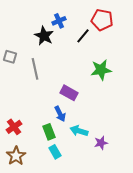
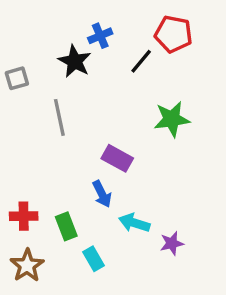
gray square: (10, 57) -> (17, 78), moved, turned -32
red cross: (14, 127) -> (24, 216), turned 35
green rectangle: (49, 132) -> (66, 226), moved

